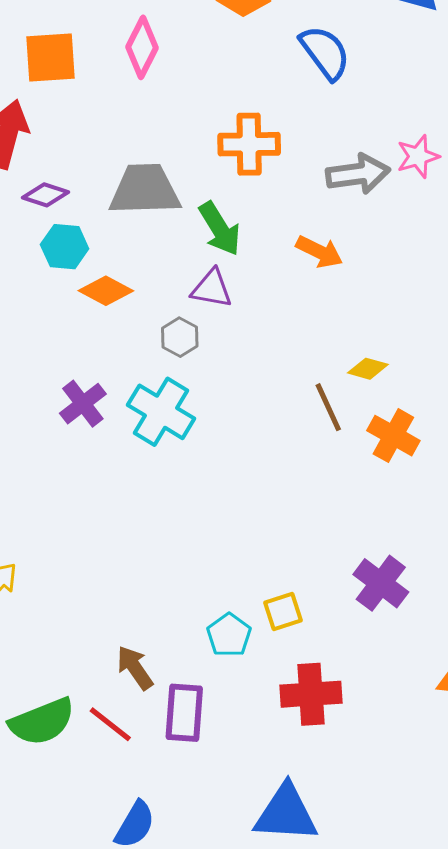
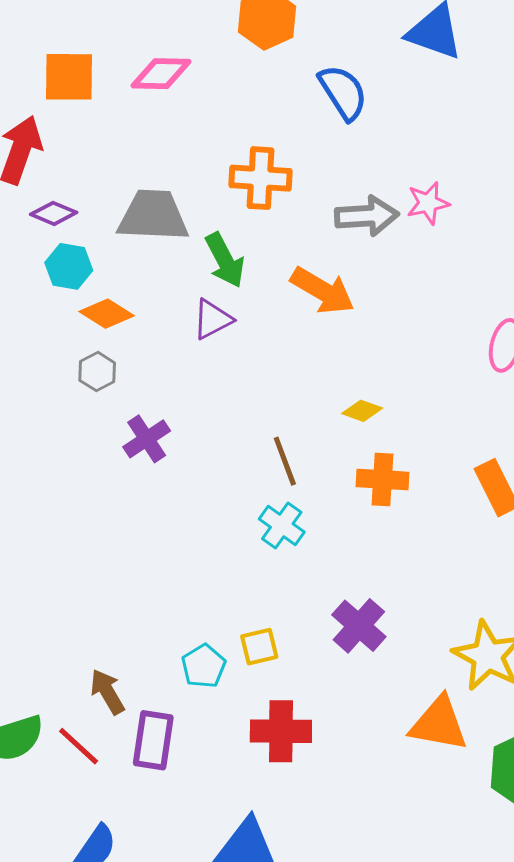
pink diamond: (142, 47) -> (161, 74), turned 60
orange arrow: (319, 252) -> (323, 291), size x1.4
purple triangle: (212, 289) -> (212, 319), turned -42
gray hexagon: (180, 337) -> (97, 372), moved
purple cross: (83, 404) -> (147, 439), moved
brown line: (328, 407) -> (285, 461), moved
cyan cross: (161, 412) -> (282, 526), moved, size x0.7
orange cross: (393, 436) -> (383, 479), turned -30

